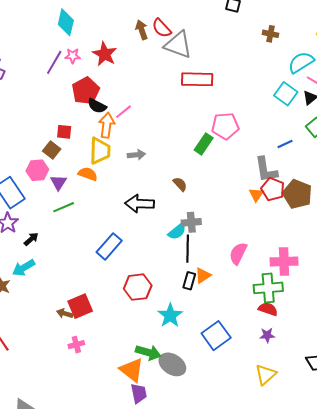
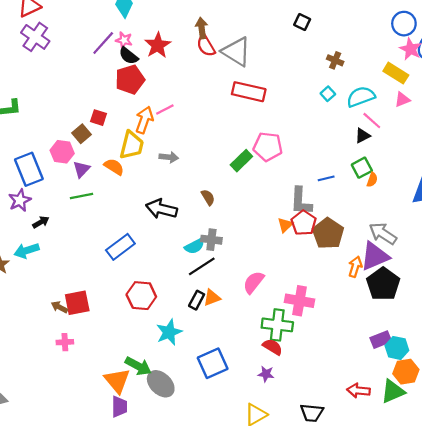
red semicircle: (162, 28) -> (206, 46), moved
cyan square: (286, 94) -> (328, 94), moved, size x0.6
black semicircle: (97, 106) -> (129, 56), moved
black line: (188, 249) -> (202, 266), turned 44

